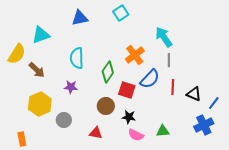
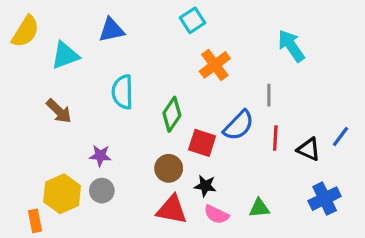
blue triangle: (80, 18) -> (111, 30), moved
cyan arrow: (164, 37) -> (291, 46), moved
yellow semicircle: (17, 54) -> (25, 31), moved
orange cross: (135, 55) -> (215, 65), moved
purple star: (71, 87) -> (100, 156), moved
blue line: (214, 103) -> (340, 137), moved
yellow hexagon: (40, 104) -> (62, 194), moved
red triangle: (96, 133) -> (172, 210), moved, size x1.5

